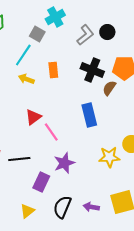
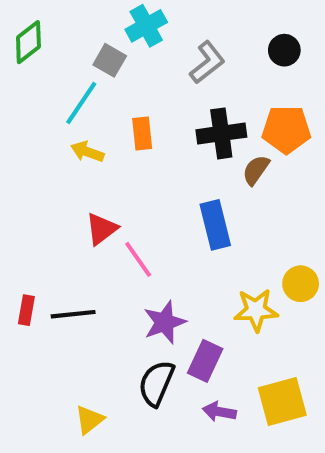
black circle: (107, 32) -> (284, 50), moved
black cross: (92, 70) -> (221, 133), turned -30
purple rectangle: (41, 182) -> (205, 361), moved
black semicircle: (62, 207) -> (156, 383), moved

